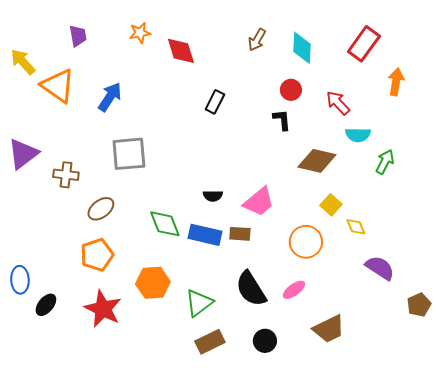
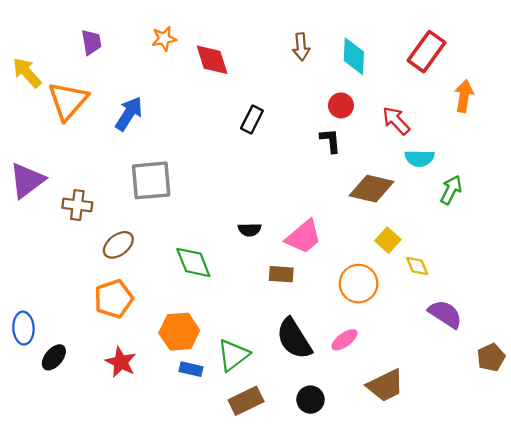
brown arrow: (257, 40) -> (301, 47), turned -35
orange triangle: (58, 86) -> (68, 101), turned 36
blue rectangle: (205, 235) -> (191, 369), moved, size x0.6
red star: (103, 309) -> (121, 362), size x0.7

